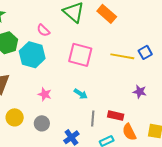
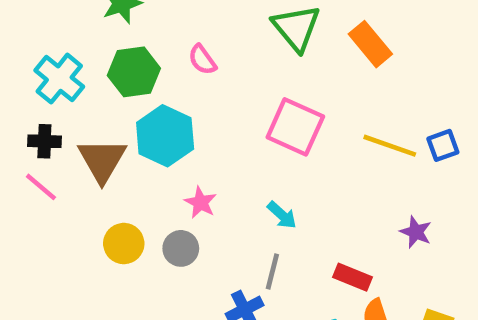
pink semicircle: (43, 30) -> (202, 60), moved
cyan hexagon: (32, 55) -> (165, 136), moved
gray line: (93, 118) -> (272, 272), moved
gray circle: (42, 123) -> (181, 248), moved

